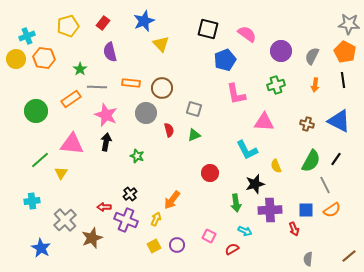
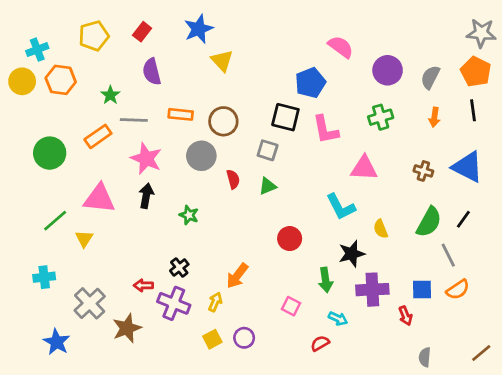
black square: (208, 29) -> (285, 117), moved
pink square: (209, 236) -> (291, 306), moved

